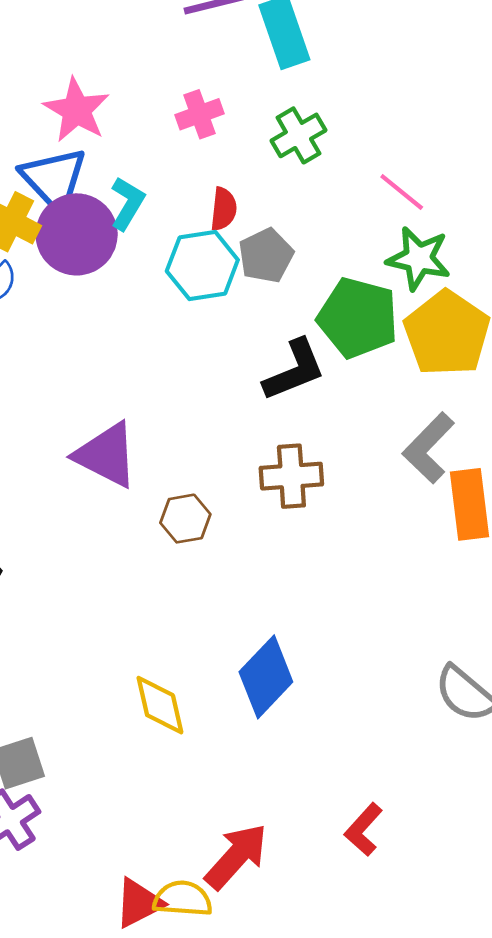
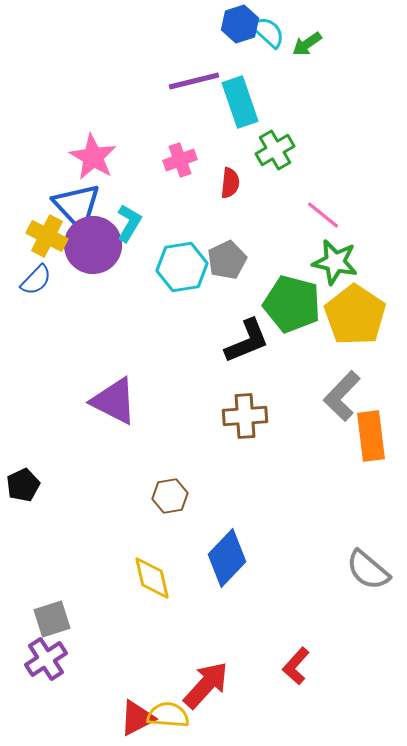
green cross: (298, 135) -> (275, 150), moved
red semicircle: (224, 209) -> (230, 183), moved
brown hexagon: (185, 519) -> (170, 496), moved

